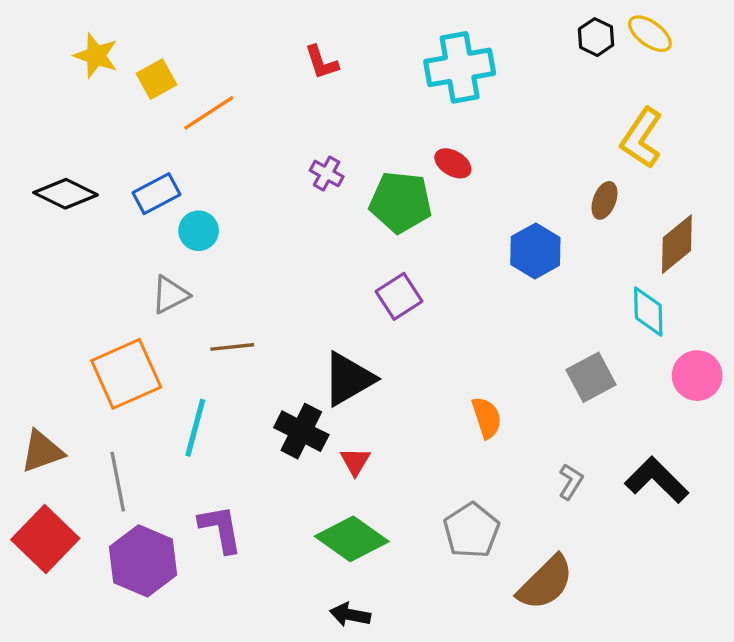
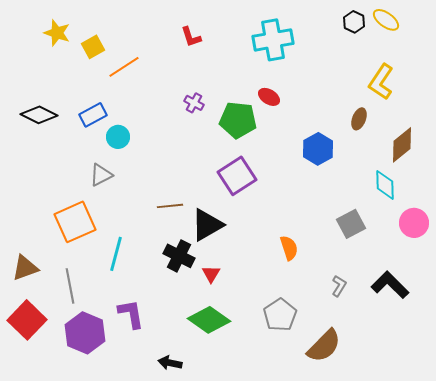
purple square: (399, 296) -> (237, 176), size x1.4
brown line: (232, 347) -> (170, 206), moved
black arrow: (350, 615) -> (170, 363), moved

